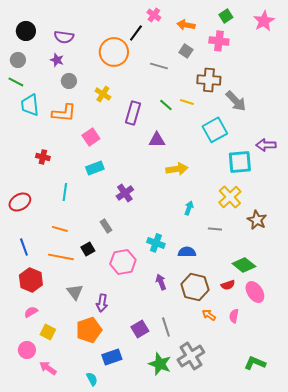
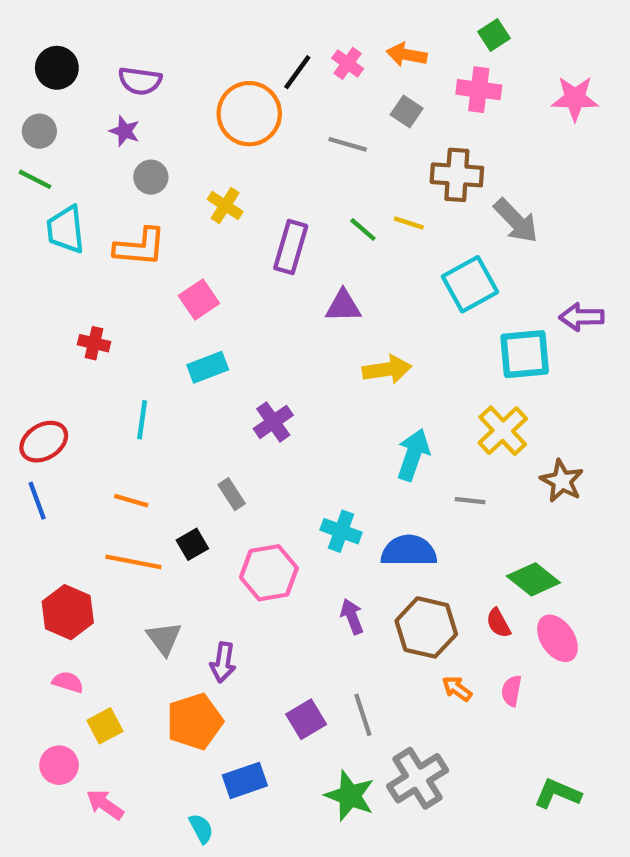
pink cross: (154, 15) -> (348, 63), moved
pink star: (264, 21) -> (575, 98), moved, turned 30
cyan arrow: (189, 208) -> (413, 455), size x1.6
blue line: (24, 247) -> (37, 501), moved
blue semicircle: (187, 252) -> (409, 551), size x1.4
red semicircle: (228, 285) -> (498, 623), turned 80
pink semicircle: (31, 312) -> (68, 682), turned 48
yellow square: (48, 332) -> (105, 726), turned 35

